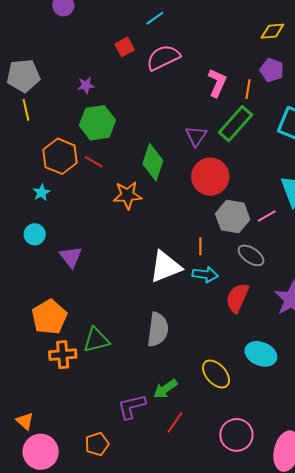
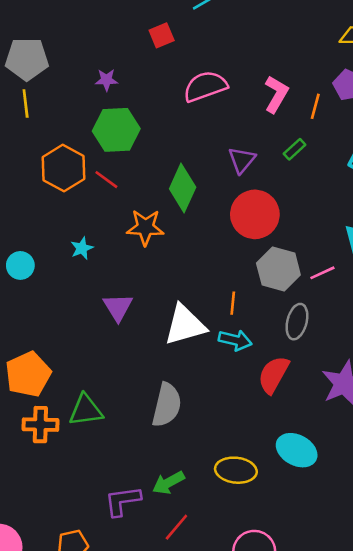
pink semicircle: (163, 58) -> (205, 86), moved
green rectangle: (236, 124) -> (295, 149), size x0.5
cyan star: (41, 193) -> (82, 248), moved
gray ellipse: (251, 255) -> (297, 322), turned 64
purple triangle: (71, 257) -> (118, 307), moved
yellow ellipse: (216, 374) -> (236, 470), turned -48

